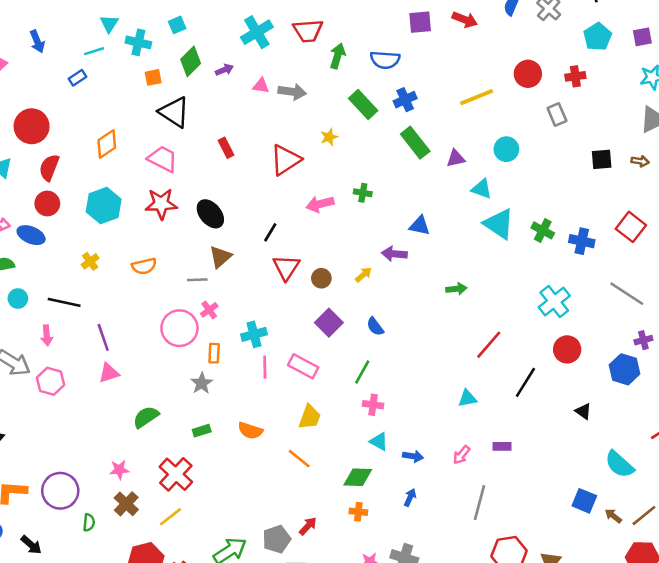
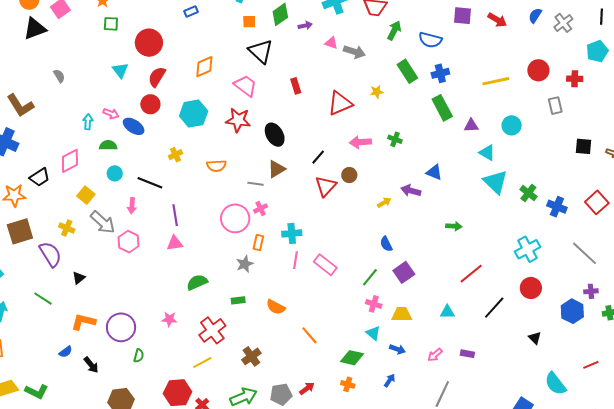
brown circle: (321, 278) -> (349, 175), moved
purple square: (329, 323) -> (404, 272), moved
yellow trapezoid: (310, 417) -> (402, 314), moved, turned -120
brown cross: (126, 504) -> (251, 356), moved

